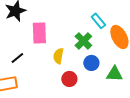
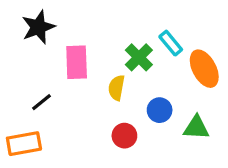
green cross: (83, 41) -> (139, 57), moved
yellow semicircle: (58, 56) -> (116, 88), moved

